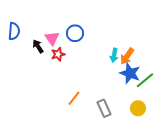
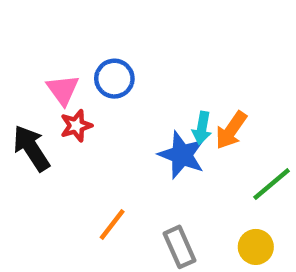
black arrow: (38, 46) -> (31, 148), moved, size x1.5
blue star: (130, 73) -> (182, 155), moved

